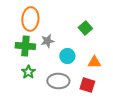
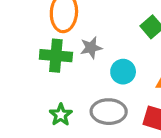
green star: (28, 72) -> (61, 115), moved

